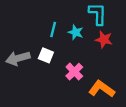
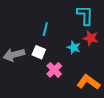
cyan star: (76, 32) -> (74, 47), moved
pink cross: (74, 72) -> (54, 70), moved

